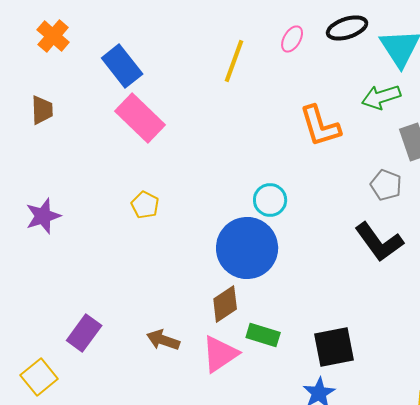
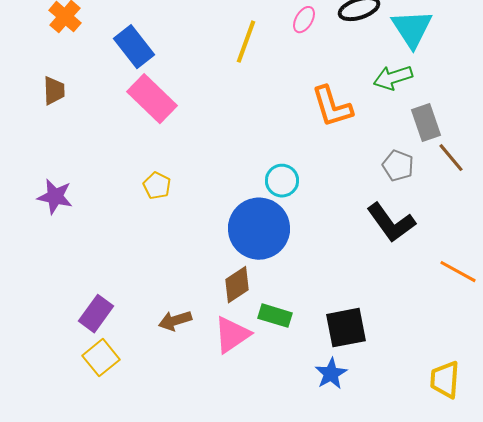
purple star: (43, 216) -> (55, 197), turned 30
brown arrow: (163, 340) -> (175, 321), turned -36
yellow square: (39, 377) -> (101, 358), moved

